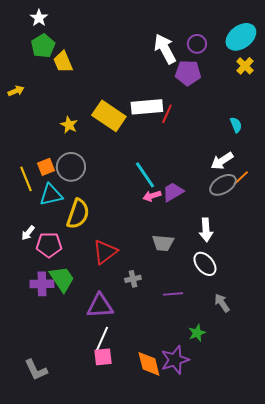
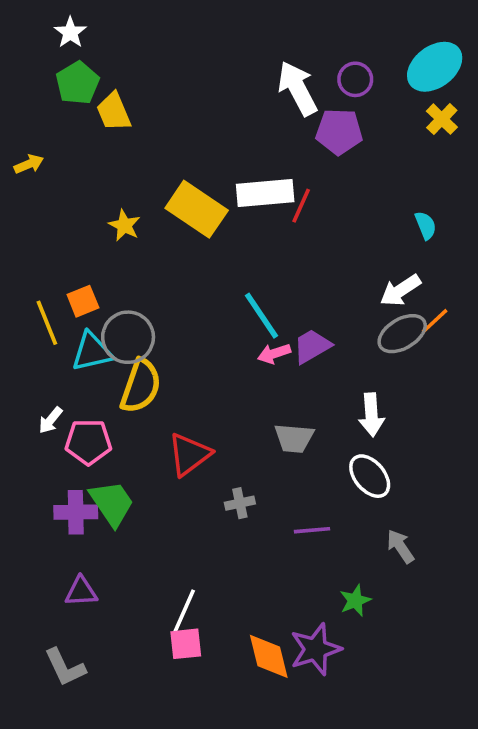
gray circle: (71, 167) -> (128, 337), moved
purple triangle: (100, 306) -> (81, 592), moved, size x0.7

